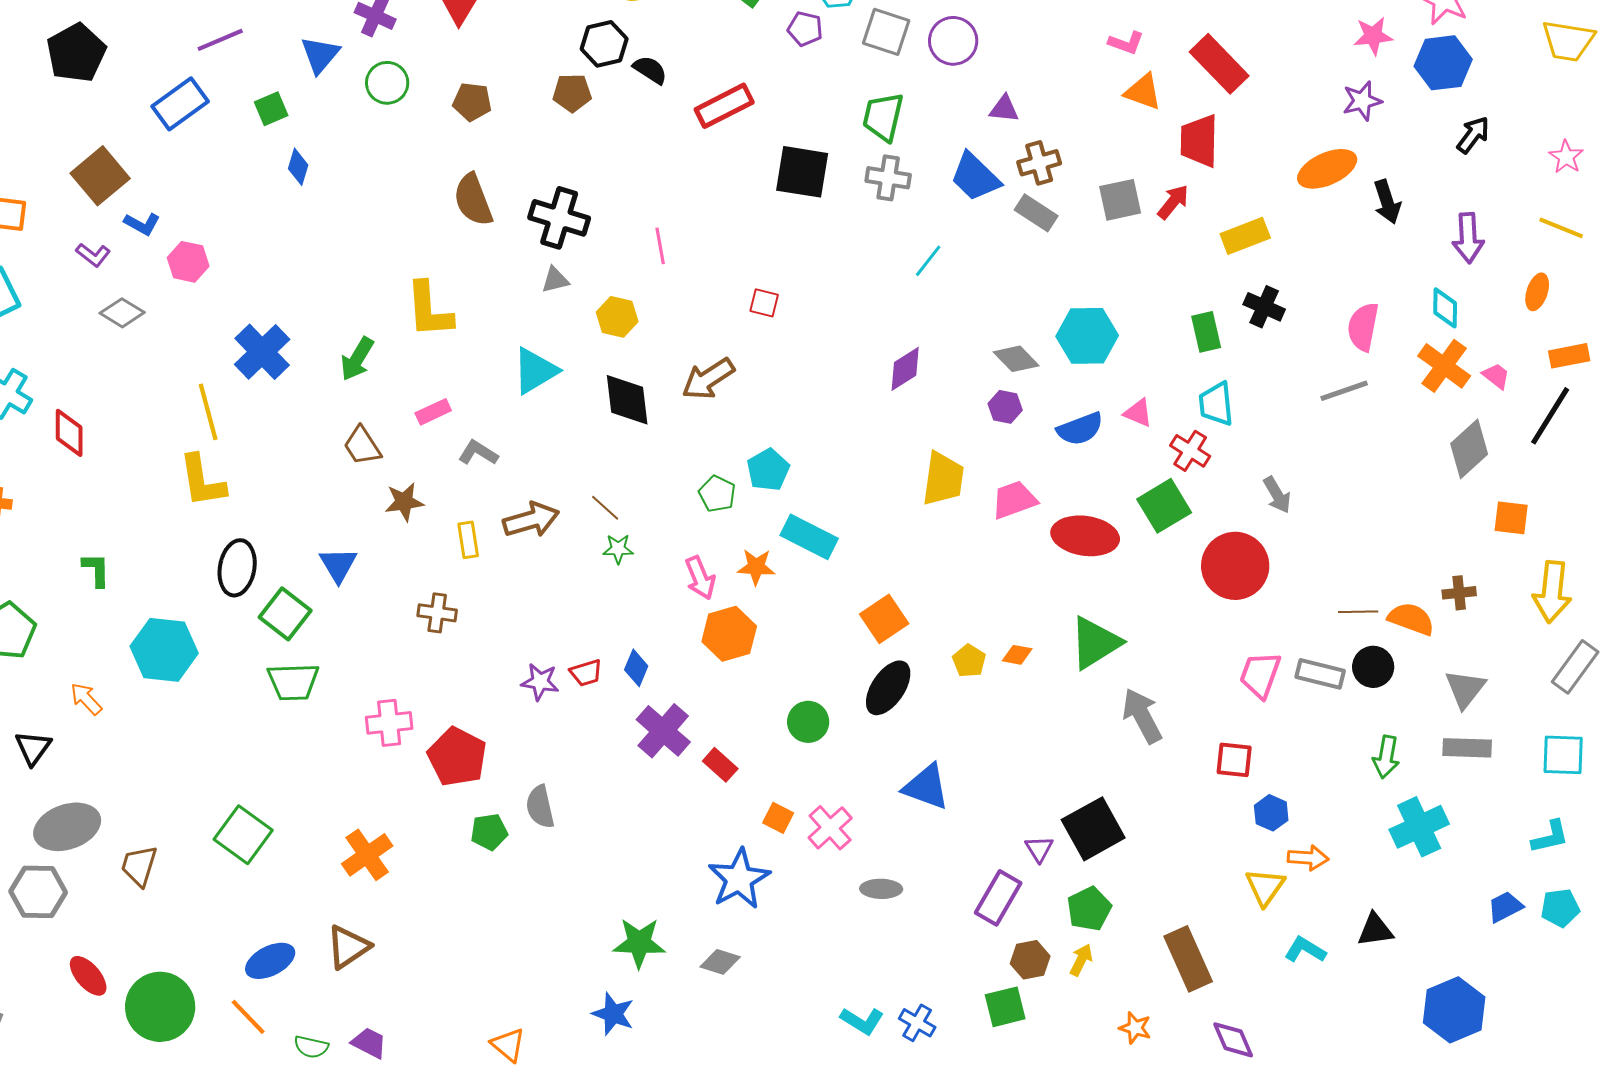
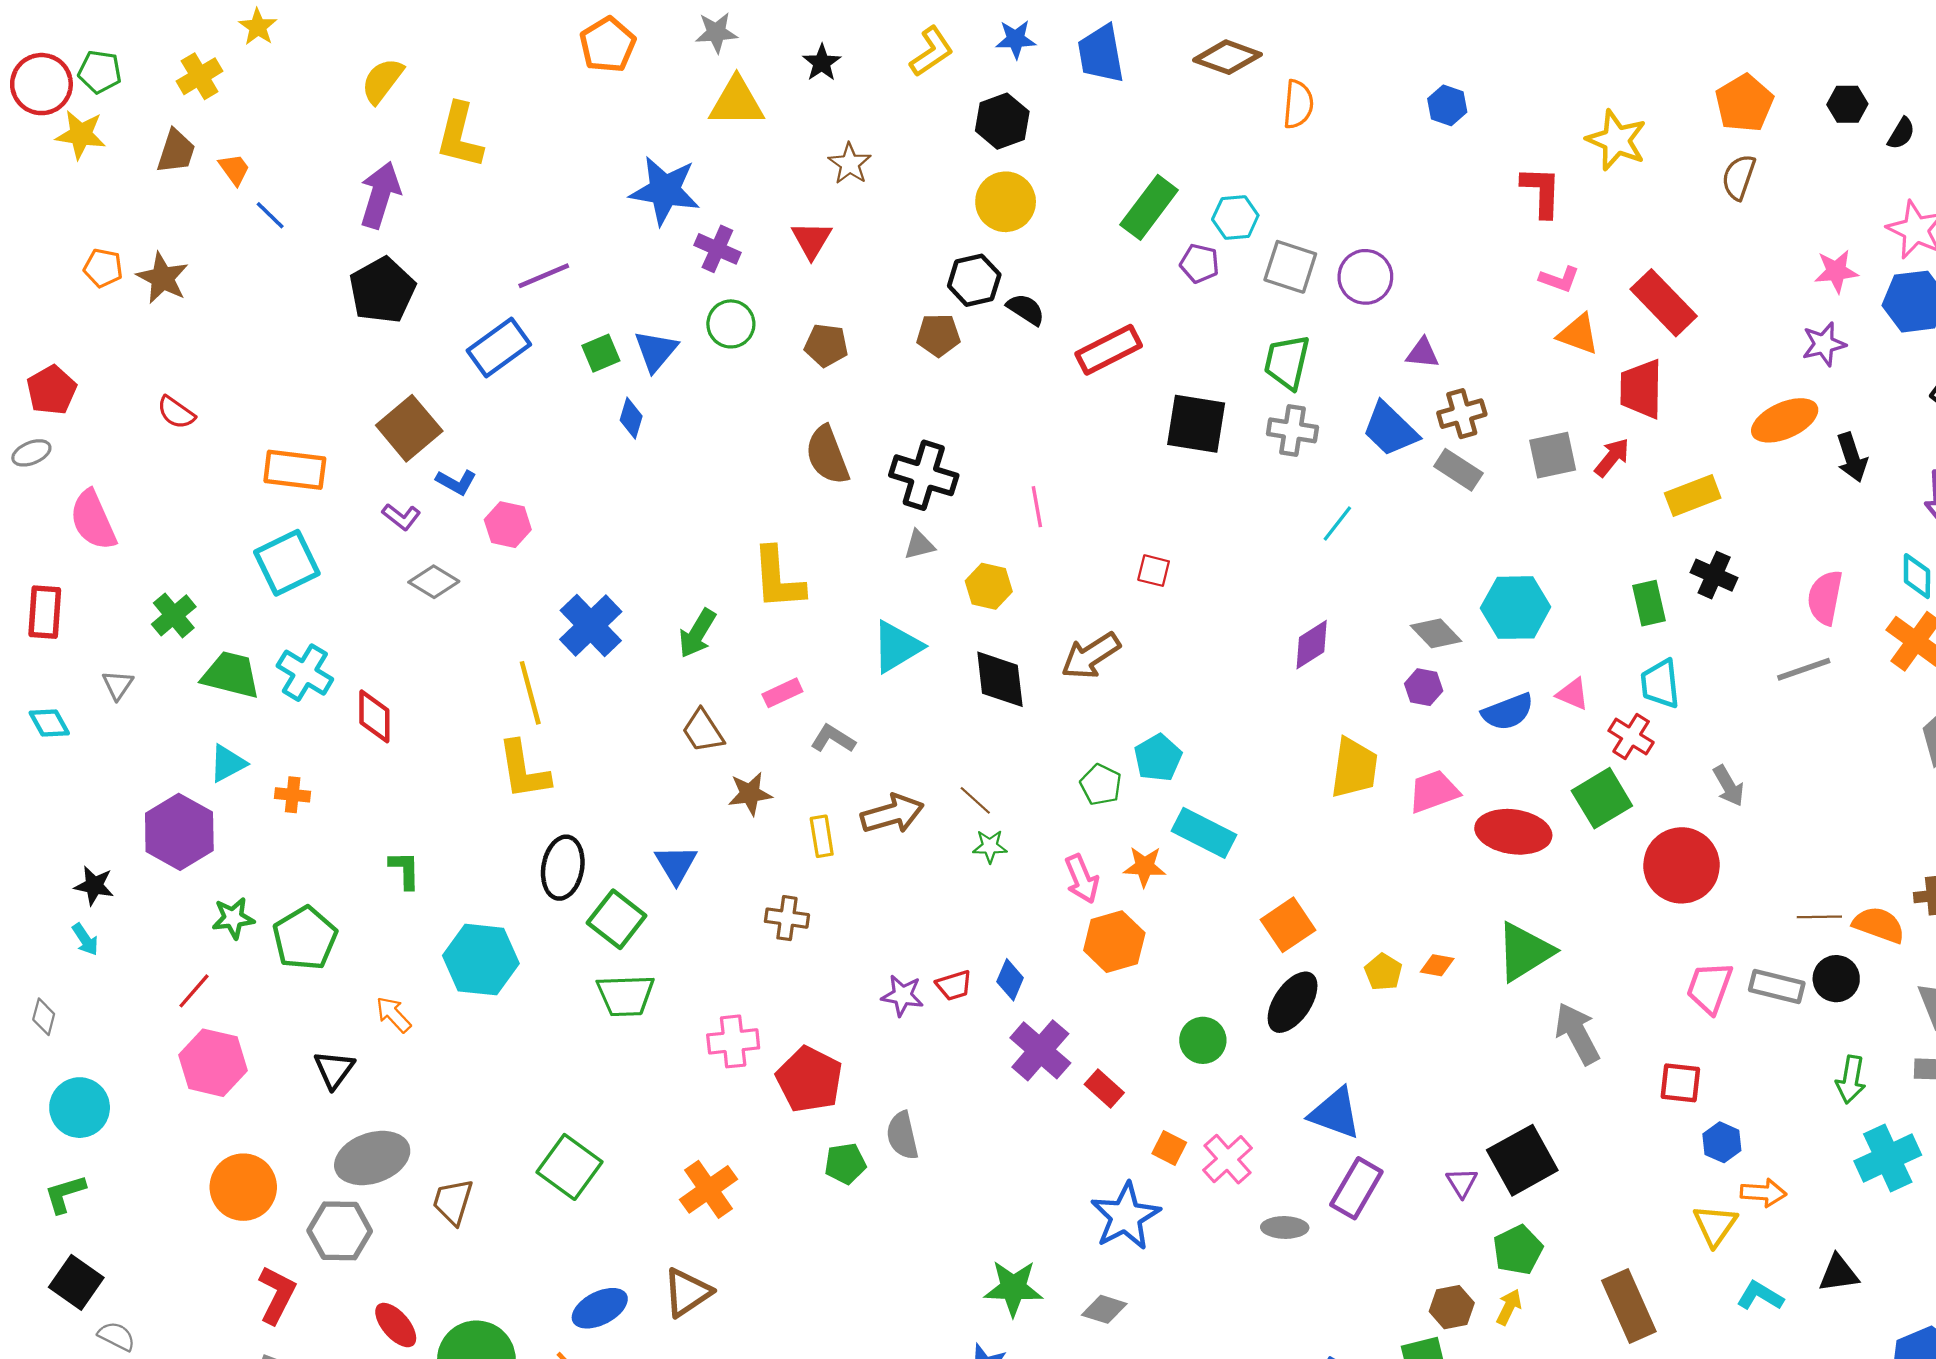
blue triangle: (320, 55) -> (656, 351), moved
purple rectangle: (998, 898) -> (1356, 1188), moved

